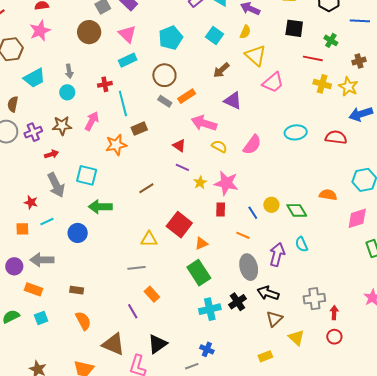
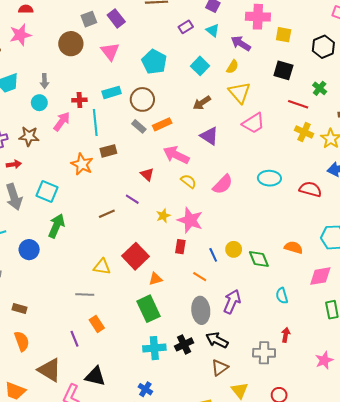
cyan pentagon: (171, 38) -> (154, 62), turned -30
cyan rectangle: (128, 60) -> (112, 92), moved
pink arrow: (92, 121) -> (62, 121), moved
orange star: (116, 145) -> (82, 164), turned 30
purple line: (182, 167) -> (132, 199), moved
green arrow: (100, 207) -> (56, 226), turned 105
cyan semicircle: (302, 244) -> (282, 296), moved
red arrow: (334, 313) -> (286, 335), moved
black triangle: (158, 344) -> (95, 376), turned 40

